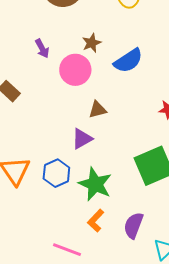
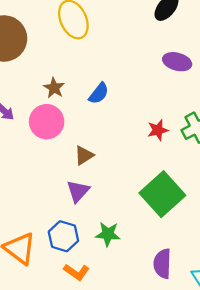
blue semicircle: (128, 61) -> (99, 93), size x0.7
green star: (95, 184) -> (108, 234), size x0.7
orange L-shape: (96, 221) -> (76, 272), moved, turned -80

